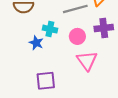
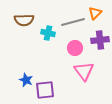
cyan cross: (50, 29) -> (48, 33), moved
blue star: (36, 43) -> (26, 80), moved

